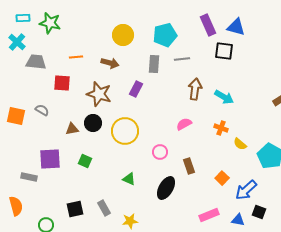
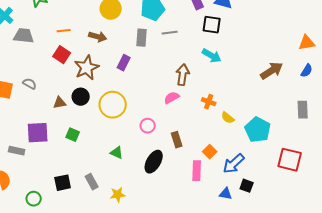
red square: (62, 83) -> (62, 55), moved, turned 30
brown arrow: (195, 89) -> (183, 75), moved
brown star: (99, 94) -> (87, 68), turned 30
cyan arrow: (224, 97) -> (212, 56), moved
pink rectangle: (209, 215) -> (197, 171), moved, turned -66

